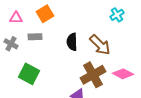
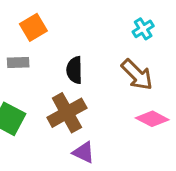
brown arrow: (100, 45) -> (137, 75), moved
brown cross: (93, 75) -> (67, 113), moved

